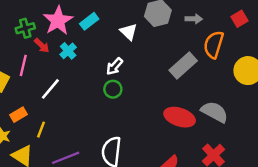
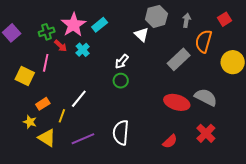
gray arrow: (194, 19) -> (186, 20), turned -80
white triangle: (129, 32) -> (142, 35), moved
white line: (50, 89) -> (79, 99), moved

